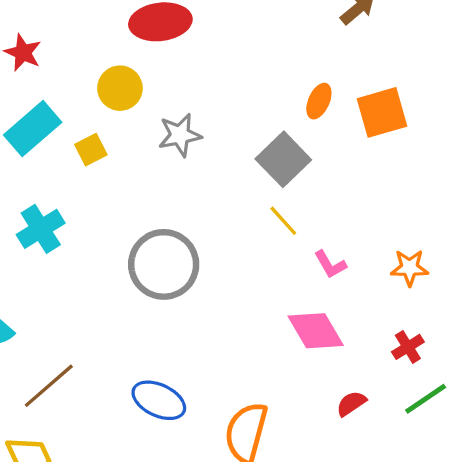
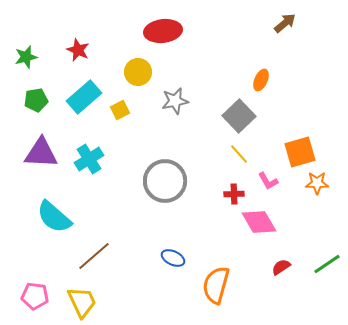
orange square: (382, 112) -> (300, 152), moved
red cross: (408, 347) -> (234, 194), moved, turned 30
blue ellipse: (159, 400) -> (173, 258), moved, size x0.7

